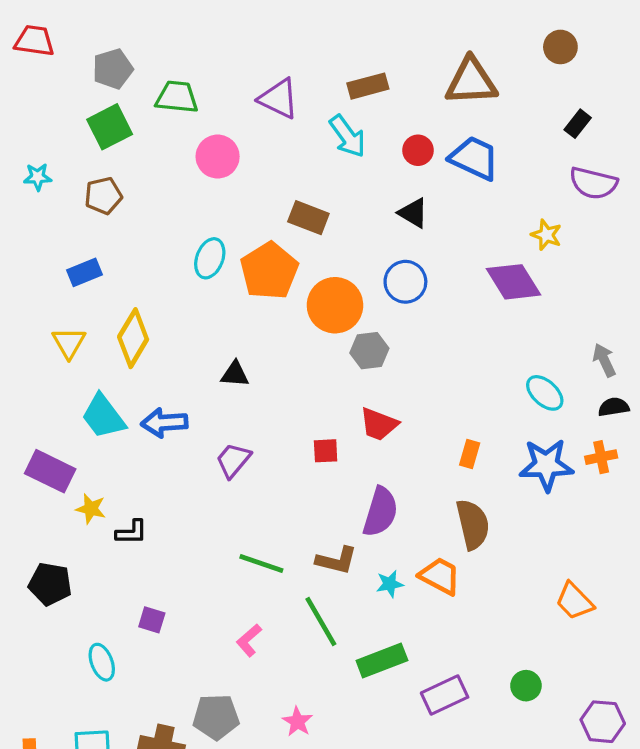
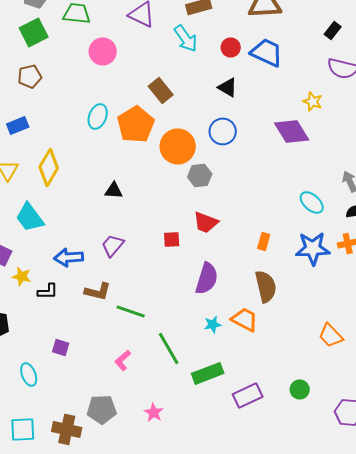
brown rectangle: (308, 218) -> (161, 90), turned 30
blue arrow: (164, 423) -> (69, 257), moved
brown L-shape: (337, 560) -> (98, 291), moved

